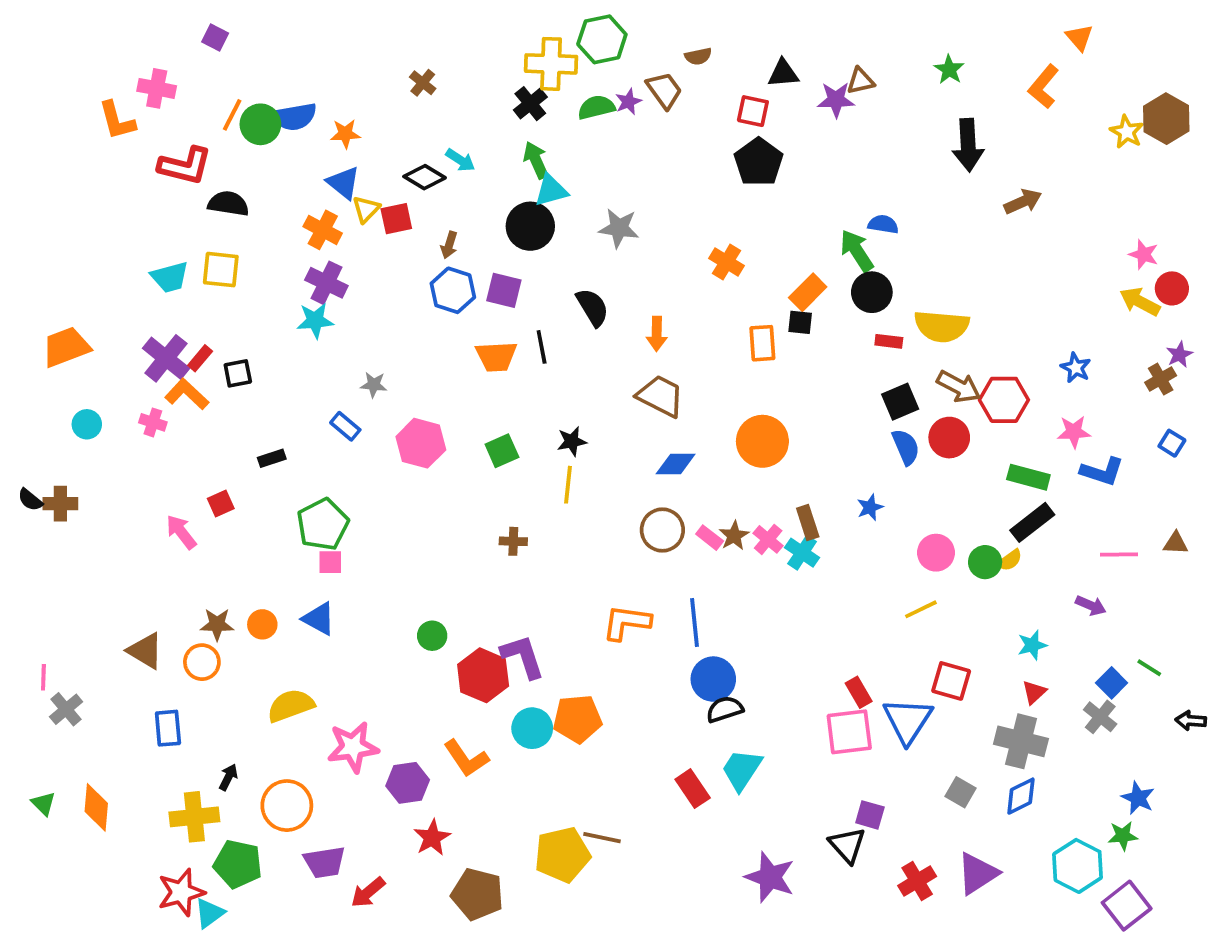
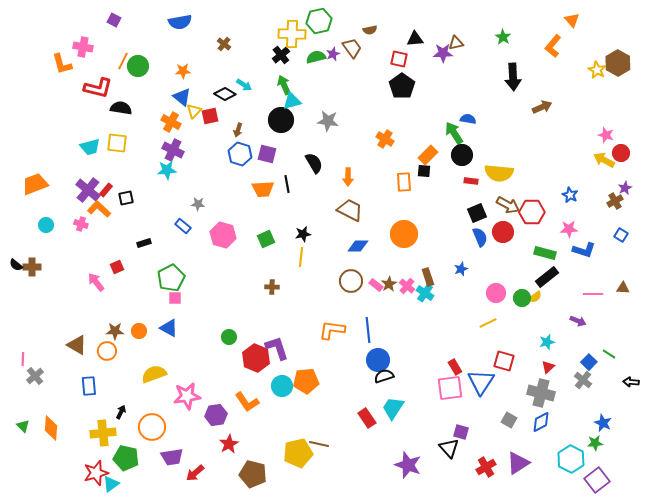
blue semicircle: (294, 117) -> (180, 22), moved

